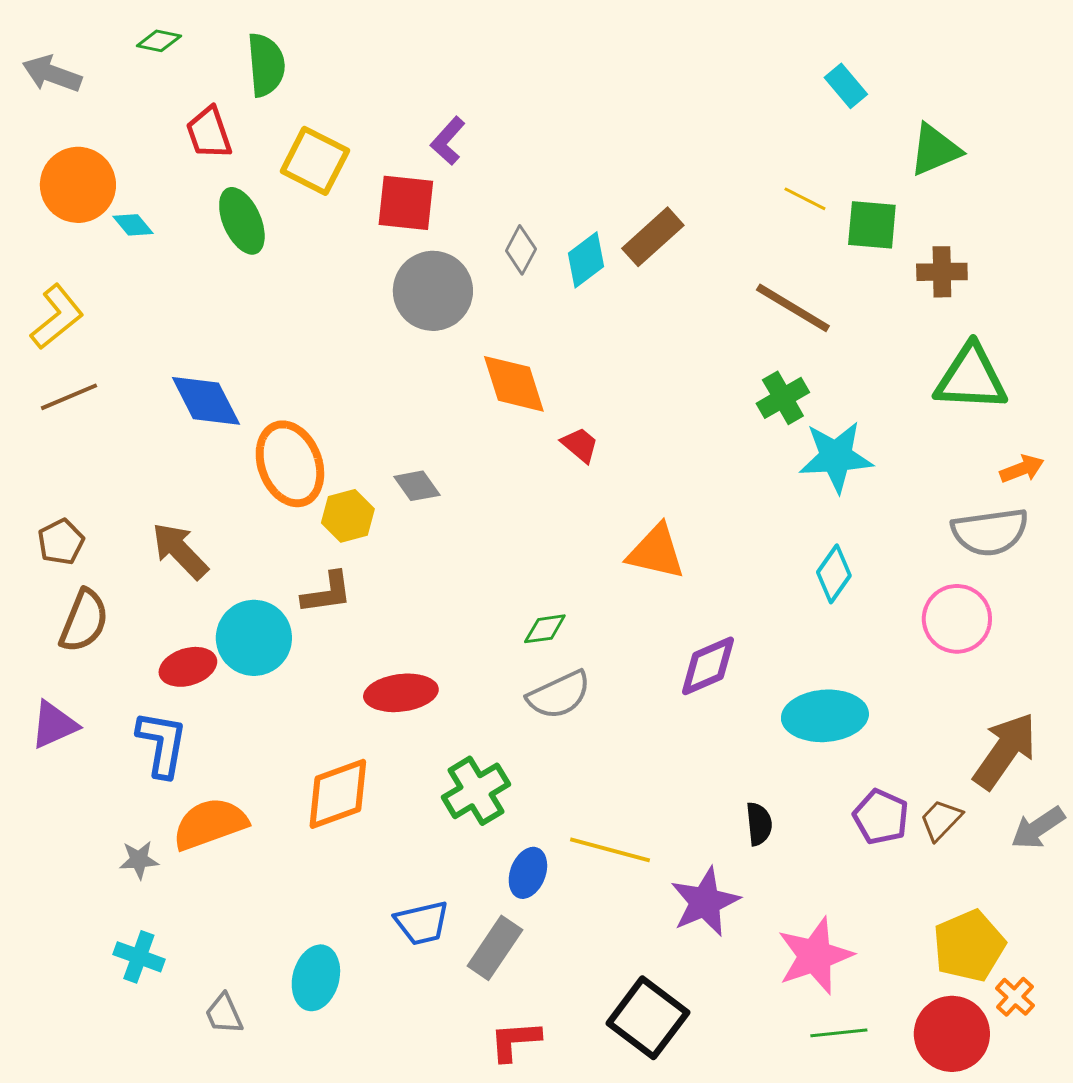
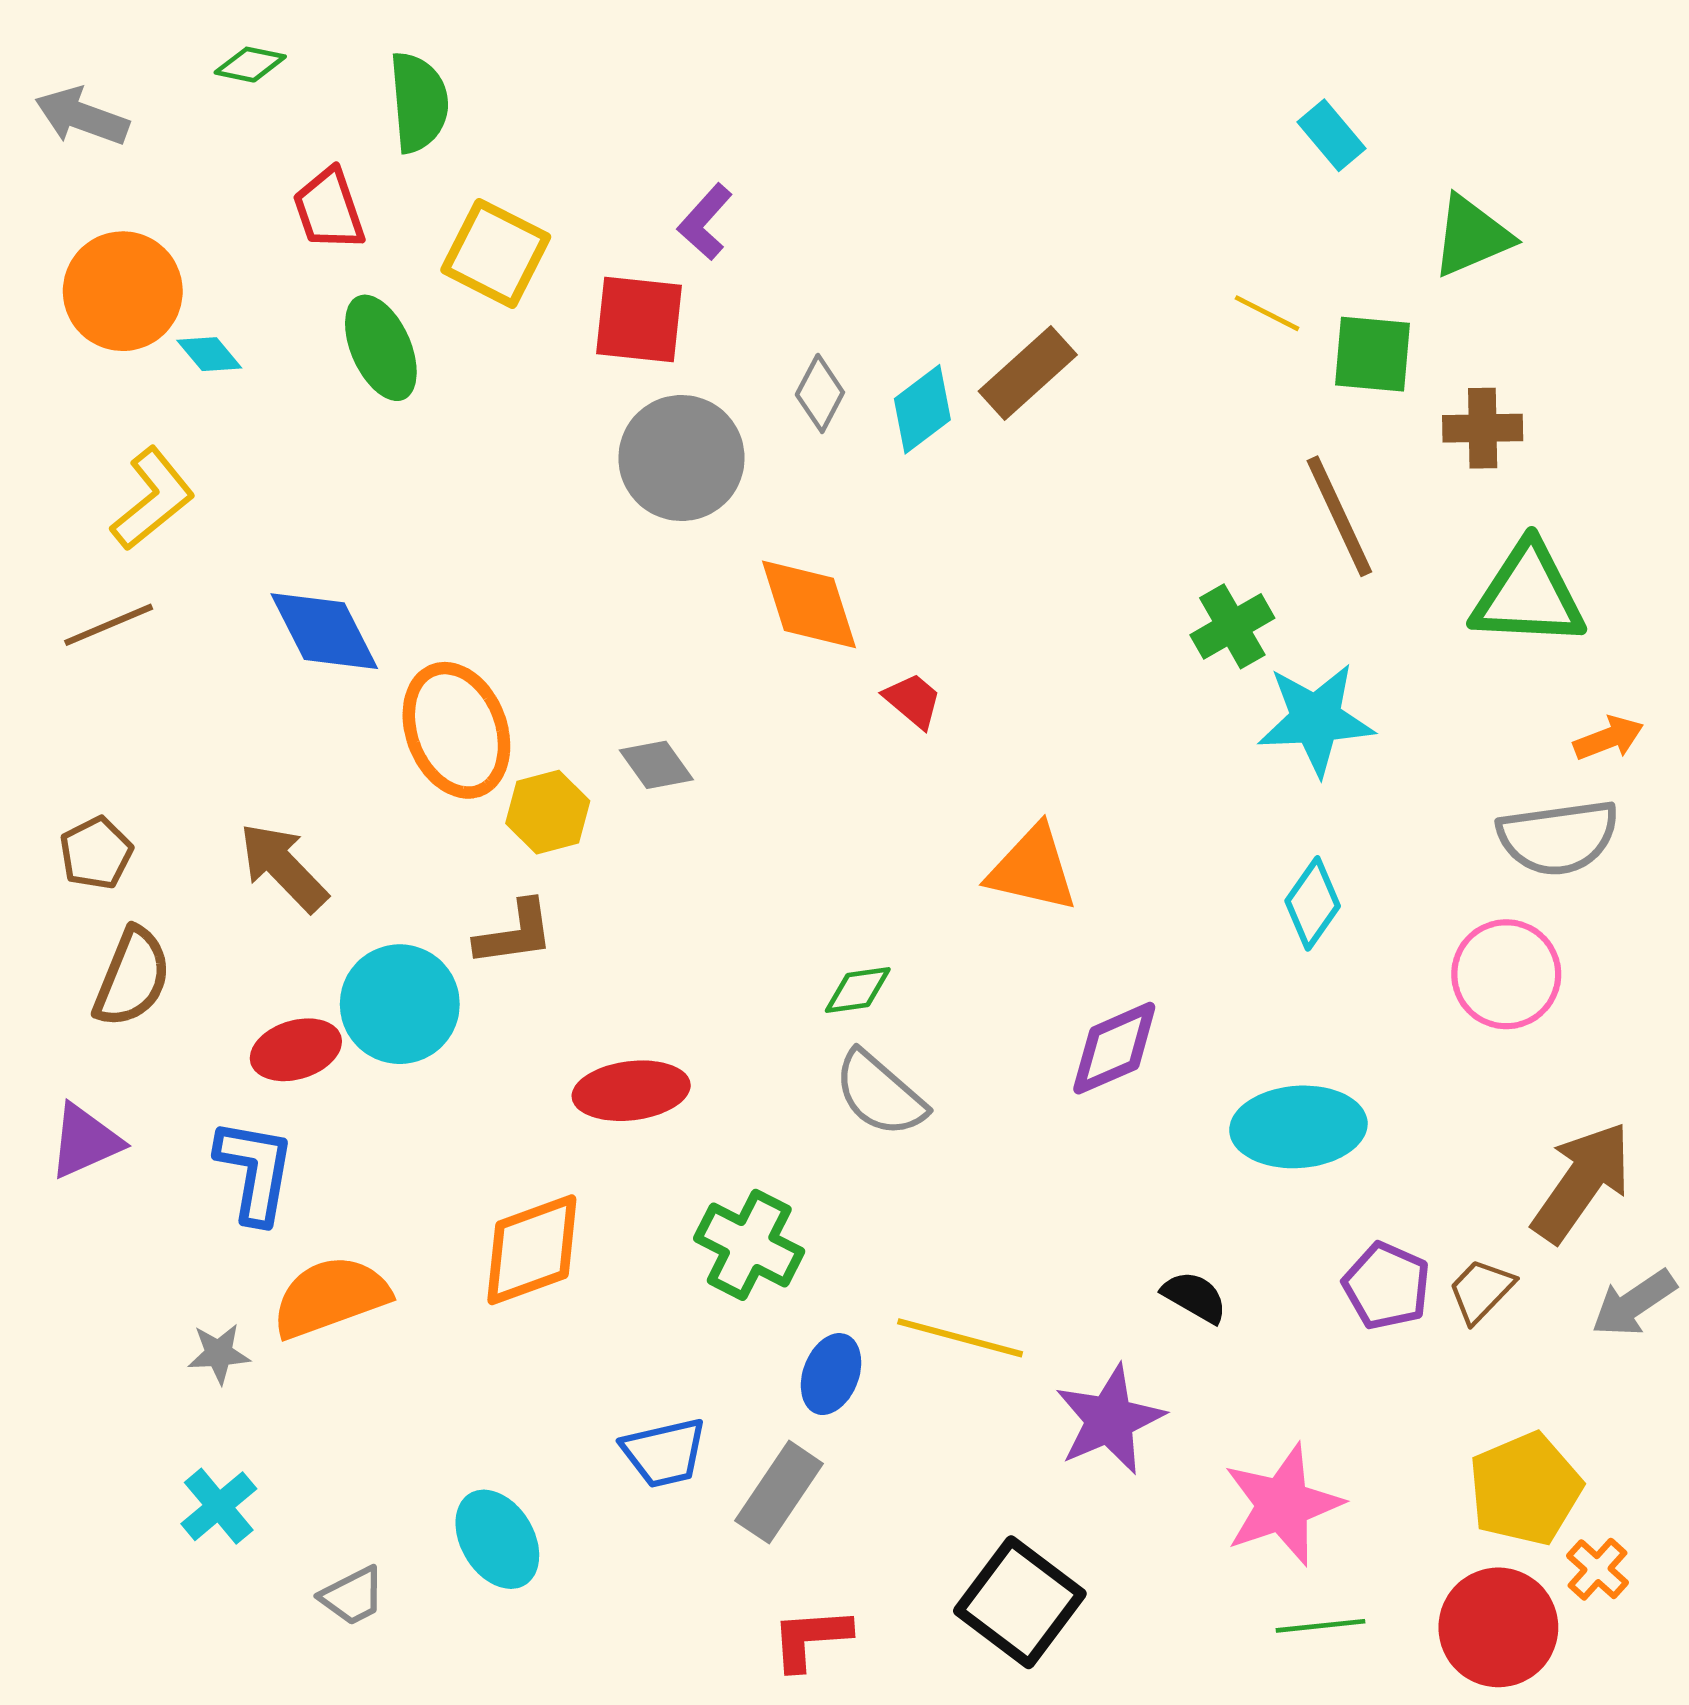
brown line: (793, 308) -> (1339, 516), moved, turned 34
yellow L-shape: (57, 317) -> (153, 499), moved
gray semicircle: (559, 695) -> (880, 1094), turned 66
green cross: (476, 791) -> (749, 1245), turned -32
black semicircle: (759, 824) -> (1195, 1297), turned -54
cyan cross: (139, 957) -> (219, 1506), turned 30
cyan ellipse: (316, 978) -> (497, 1539), turned -46
gray trapezoid: (224, 1014) -> (353, 1596), turned -93

